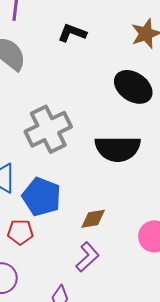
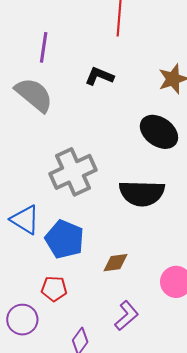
red pentagon: (20, 232) -> (54, 289), moved
purple L-shape: (87, 257) -> (127, 316), moved

